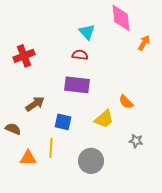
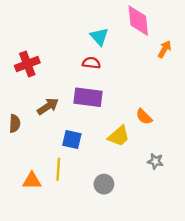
brown arrow: (35, 104) -> (48, 106), moved
brown semicircle: (13, 129) -> (15, 124), moved, turned 70
gray circle: (91, 161) -> (104, 184), size x0.7

